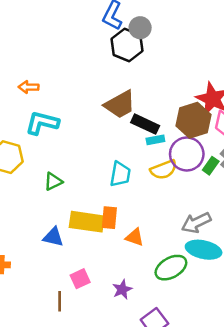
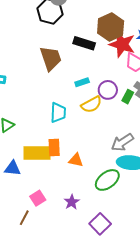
brown trapezoid: (120, 104) -> (51, 58), turned -72
brown hexagon: (193, 120) -> (111, 27), moved
black rectangle: (145, 124) -> (84, 43), moved
purple circle: (187, 154) -> (108, 90), size x0.7
brown line: (60, 301) -> (24, 218), turned 35

